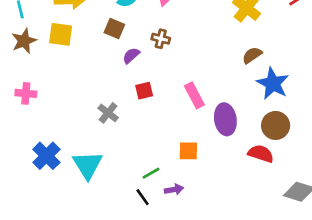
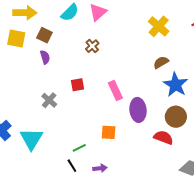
brown square: (114, 28) -> (44, 35), moved
brown cross: (161, 39) -> (92, 46), turned 32
purple semicircle: (131, 56) -> (45, 57), moved, turned 112
purple arrow: (174, 190) -> (100, 168), moved

